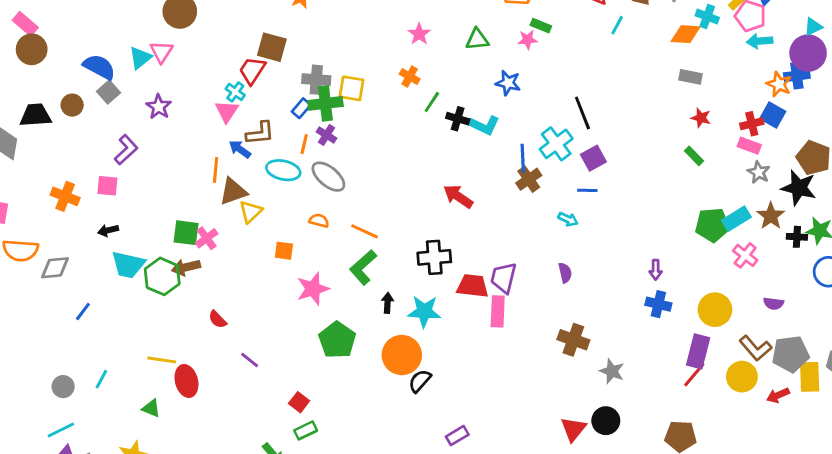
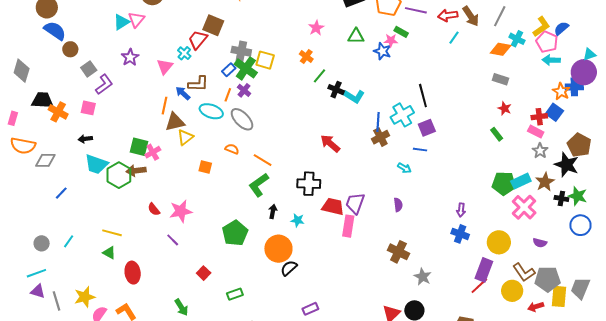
blue semicircle: (99, 67) -> (55, 31), moved
blue star: (508, 83) -> (382, 51), moved
gray square: (109, 92) -> (89, 69), moved
green cross: (325, 103) -> (246, 68), turned 35
pink triangle: (227, 111) -> (165, 67), moved
black trapezoid: (35, 115) -> (43, 100), moved
pink cross: (745, 255) -> (524, 207), size x1.4
pink star: (313, 289) -> (181, 211), moved
cyan star: (424, 311) -> (297, 220), size x0.6
red ellipse: (186, 381) -> (133, 273), moved
green triangle: (151, 408) -> (109, 253), moved
green rectangle: (306, 430) -> (235, 294), moved

